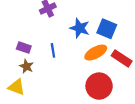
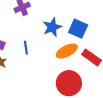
blue star: (80, 28) -> (52, 27), turned 30

